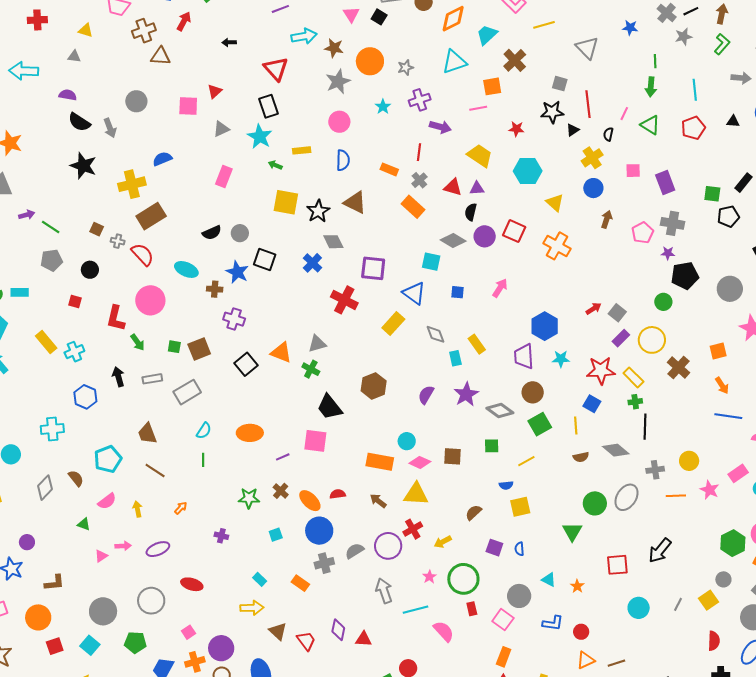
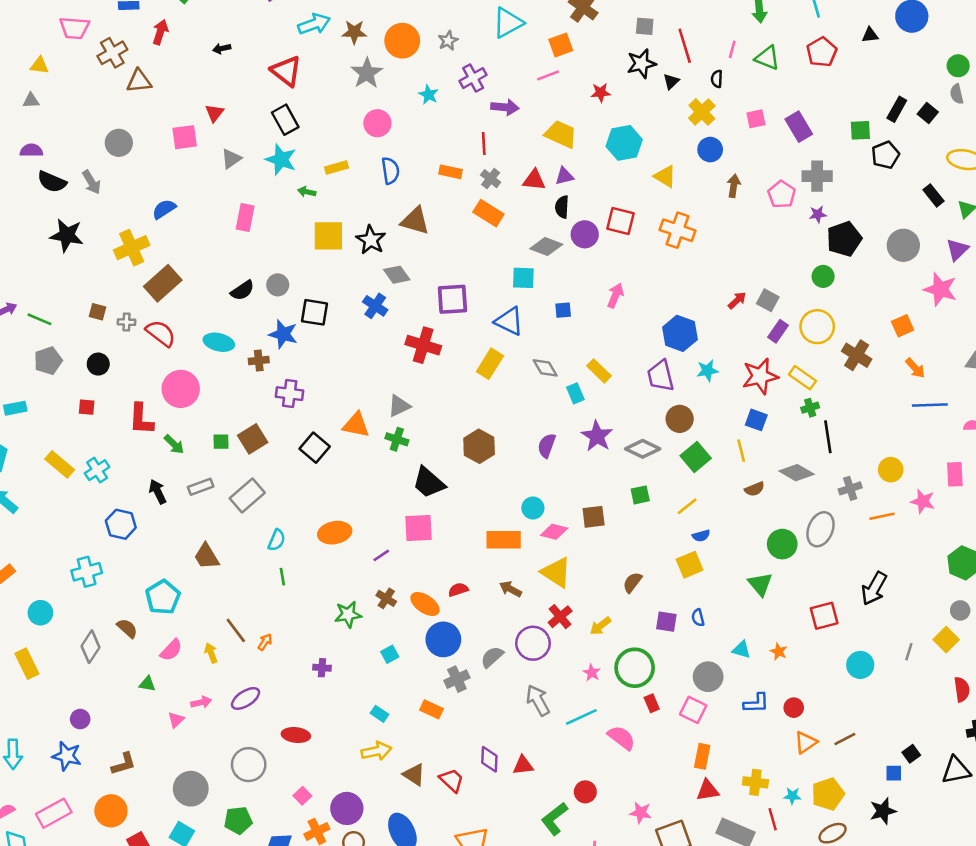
brown line: (155, 470) -> (236, 630), moved, turned 30
pink rectangle: (738, 473) -> (955, 474), turned -48
blue semicircle: (506, 485) -> (701, 536), moved
yellow triangle: (416, 494) -> (556, 572), turned 40

